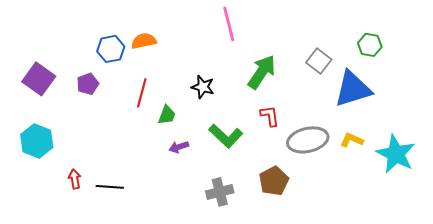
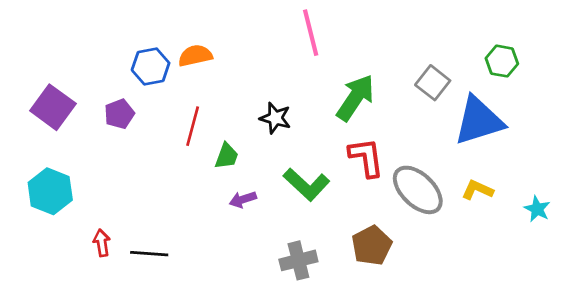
red L-shape: (270, 116) -> (366, 157), size x1.4
gray ellipse: (308, 140) -> (418, 190), turned 57
cyan star: (396, 154) -> (537, 209), size x0.5

